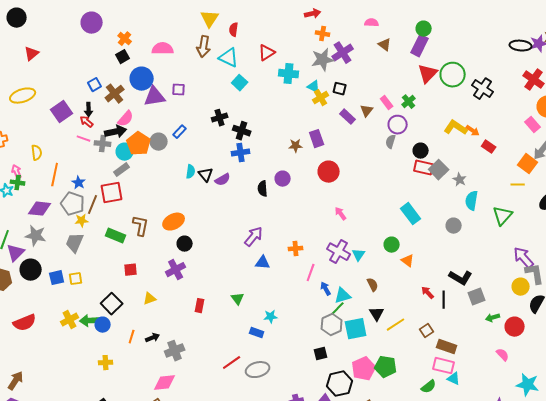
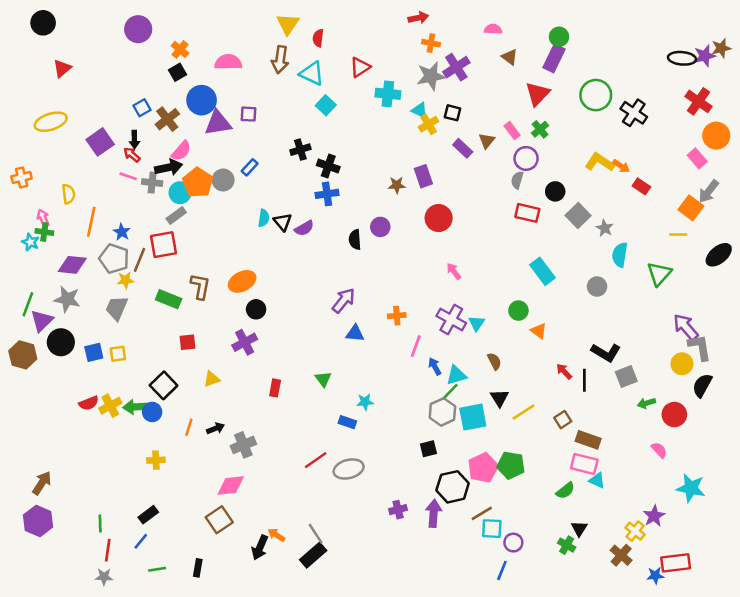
red triangle: (428, 74) -> (537, 94), moved
red rectangle: (424, 168) -> (527, 213), moved
red semicircle: (25, 323) -> (89, 403), moved, size x0.7

